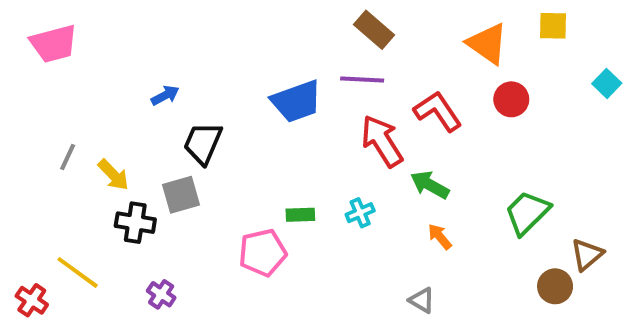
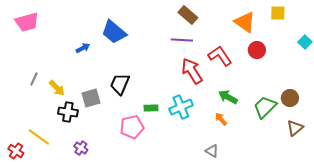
blue trapezoid: (296, 101) -> (114, 32), moved, turned 60
black trapezoid: (203, 143) -> (120, 84), moved
green arrow: (430, 185) -> (228, 97), moved
cyan cross: (360, 213) -> (181, 107), size x1.6
brown circle: (555, 286) -> (290, 98), moved

